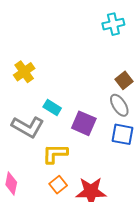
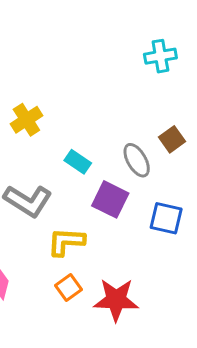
gray ellipse: (119, 105) -> (137, 160), moved
cyan rectangle: (52, 108) -> (78, 162), moved

